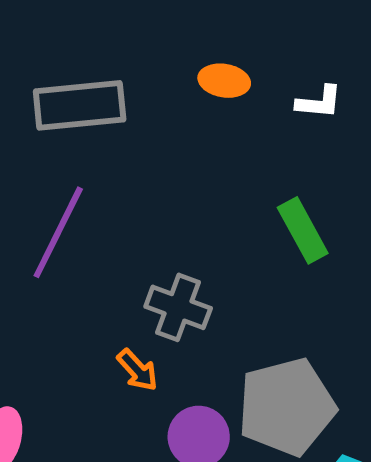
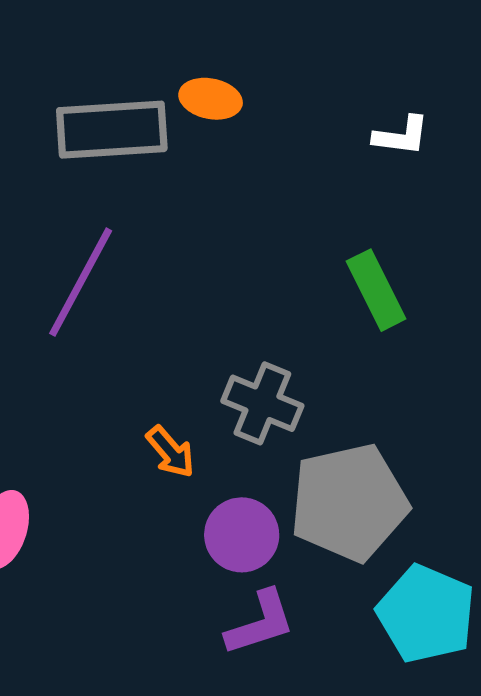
orange ellipse: (224, 81) -> (211, 99), moved
gray cross: (178, 307) -> (262, 403), moved

